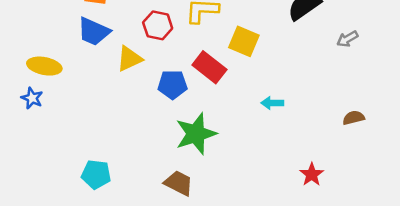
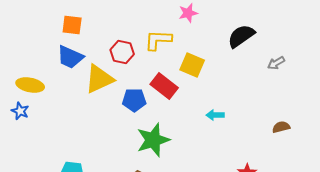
yellow triangle: (129, 59) -> (99, 79), size x1.4

